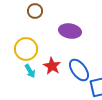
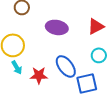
red star: (52, 66) -> (39, 75), moved, turned -30

